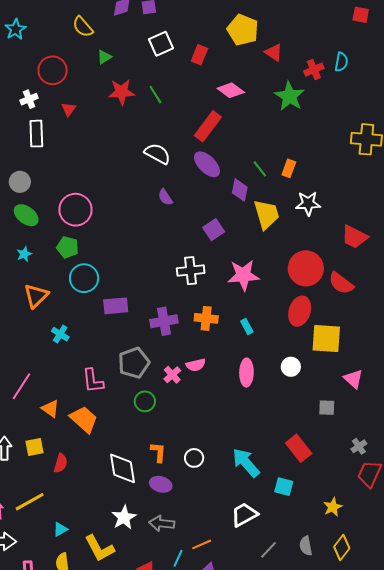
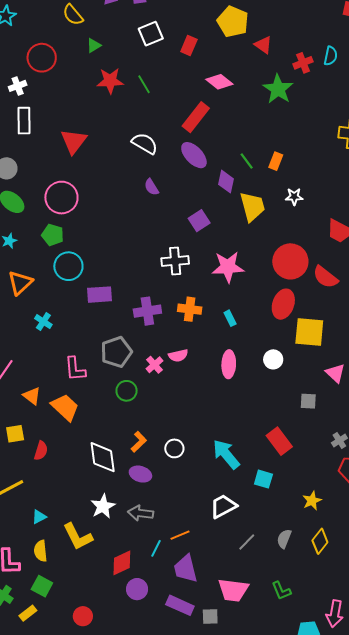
red triangle: (69, 109) -> (74, 141), moved, size x1.8
white star: (308, 203) -> (294, 197), size x0.7
orange L-shape: (158, 452) -> (139, 442), turned 40
gray semicircle: (306, 546) -> (284, 539), turned 30

